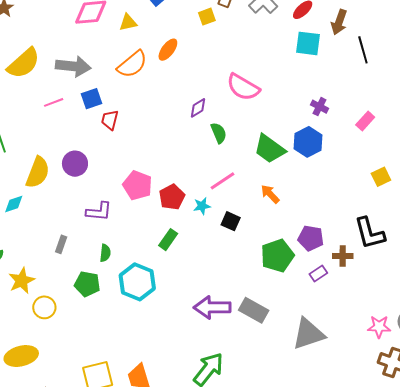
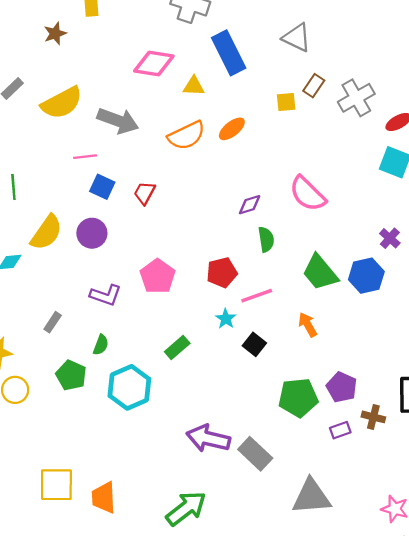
blue square: (92, 99) -> (102, 187), moved, turned 30
red pentagon: (172, 197) -> (222, 273), moved
cyan star: (202, 206) -> (226, 319), turned 30

